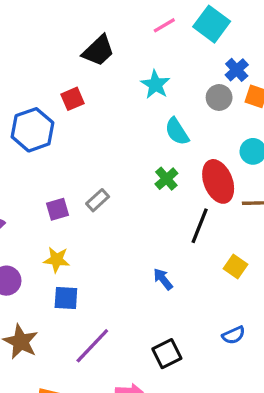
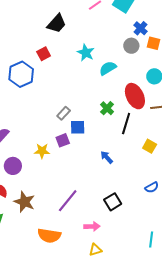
cyan star: (155, 84) -> (86, 53), moved
cyan semicircle: (177, 131) -> (108, 68), turned 96
green cross: (166, 179) -> (107, 108), moved
purple square: (57, 209) -> (63, 140), moved
blue square: (66, 298) -> (78, 127), moved

